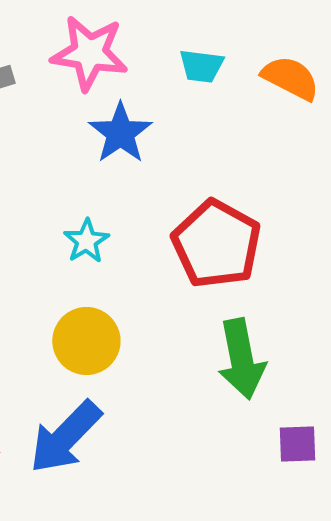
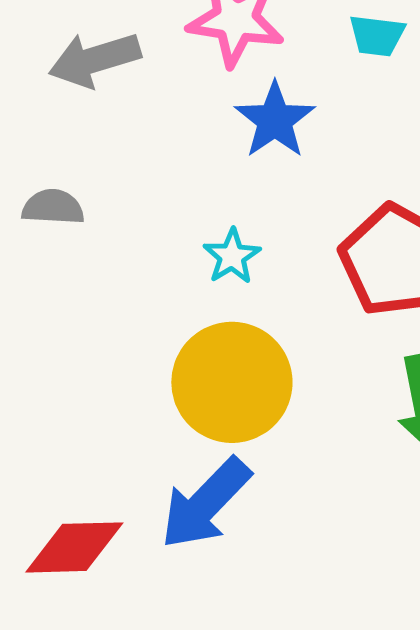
yellow circle: (86, 341) -> (232, 382), size x1.4

